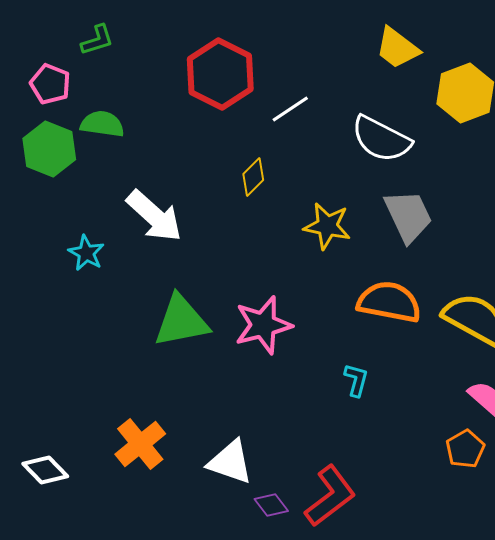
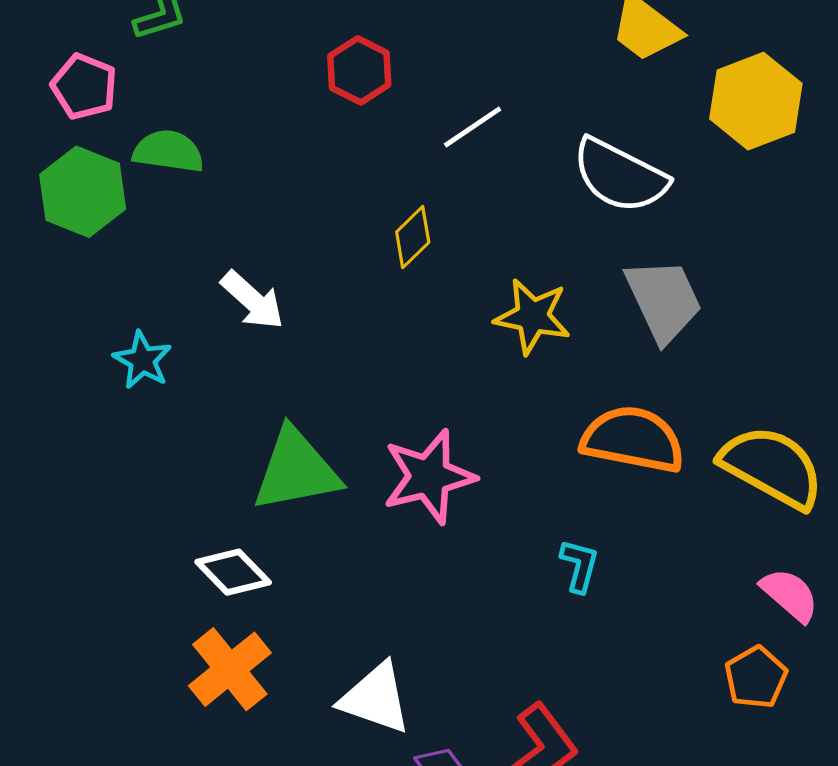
red hexagon: (220, 74) -> (359, 70), size x0.6
white arrow: (154, 216) -> (252, 300), size x0.7
white diamond: (45, 470) -> (233, 572), moved

